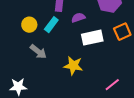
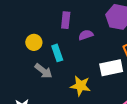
cyan rectangle: (51, 25) -> (57, 53), moved, turned -56
white rectangle: (92, 38) -> (111, 68), moved

